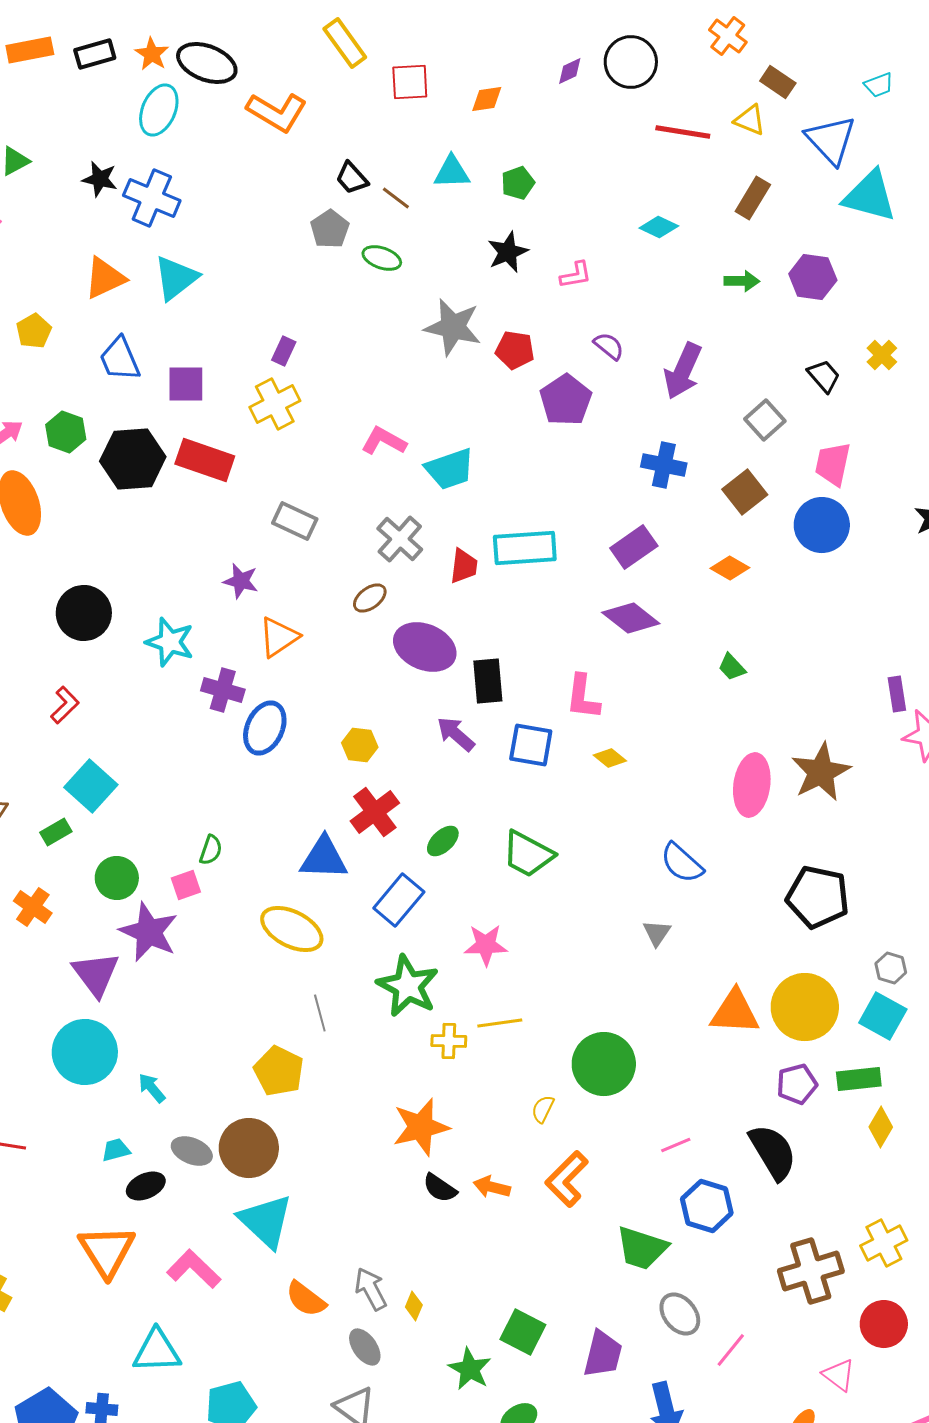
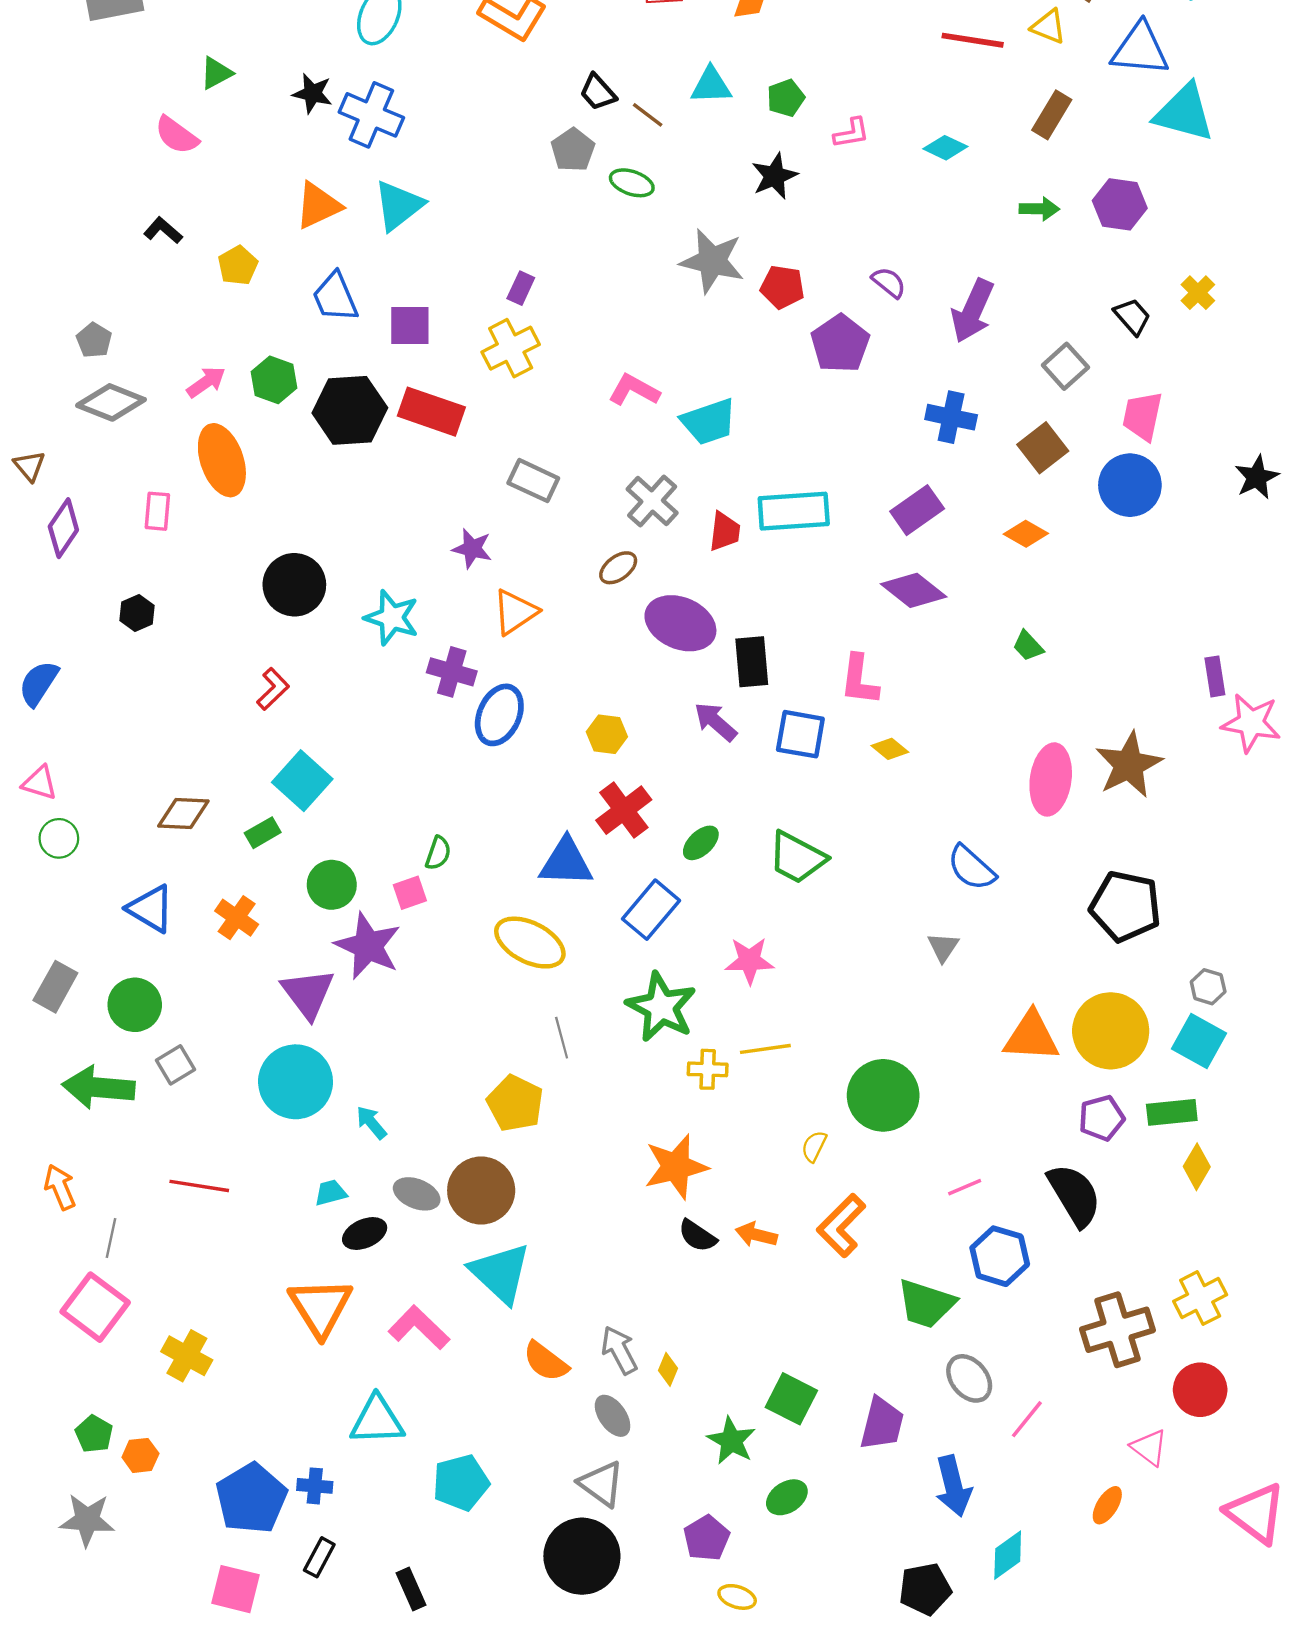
blue triangle: (831, 140) -> (1140, 49), turned -42
pink L-shape: (576, 275) -> (851, 133), moved

